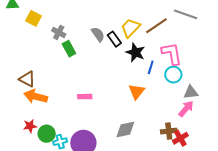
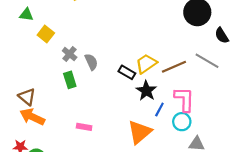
gray semicircle: (98, 34) -> (91, 62), moved
black rectangle: (114, 39) -> (127, 72), turned -35
green rectangle: (69, 49) -> (70, 80), moved
orange triangle: (137, 91) -> (140, 132), size x1.4

